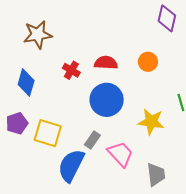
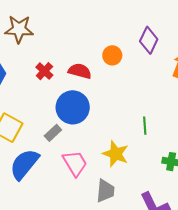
orange circle: (148, 62) -> (112, 55), moved
yellow star: (151, 122) -> (116, 154), moved
gray rectangle: (92, 140) -> (53, 133), moved

